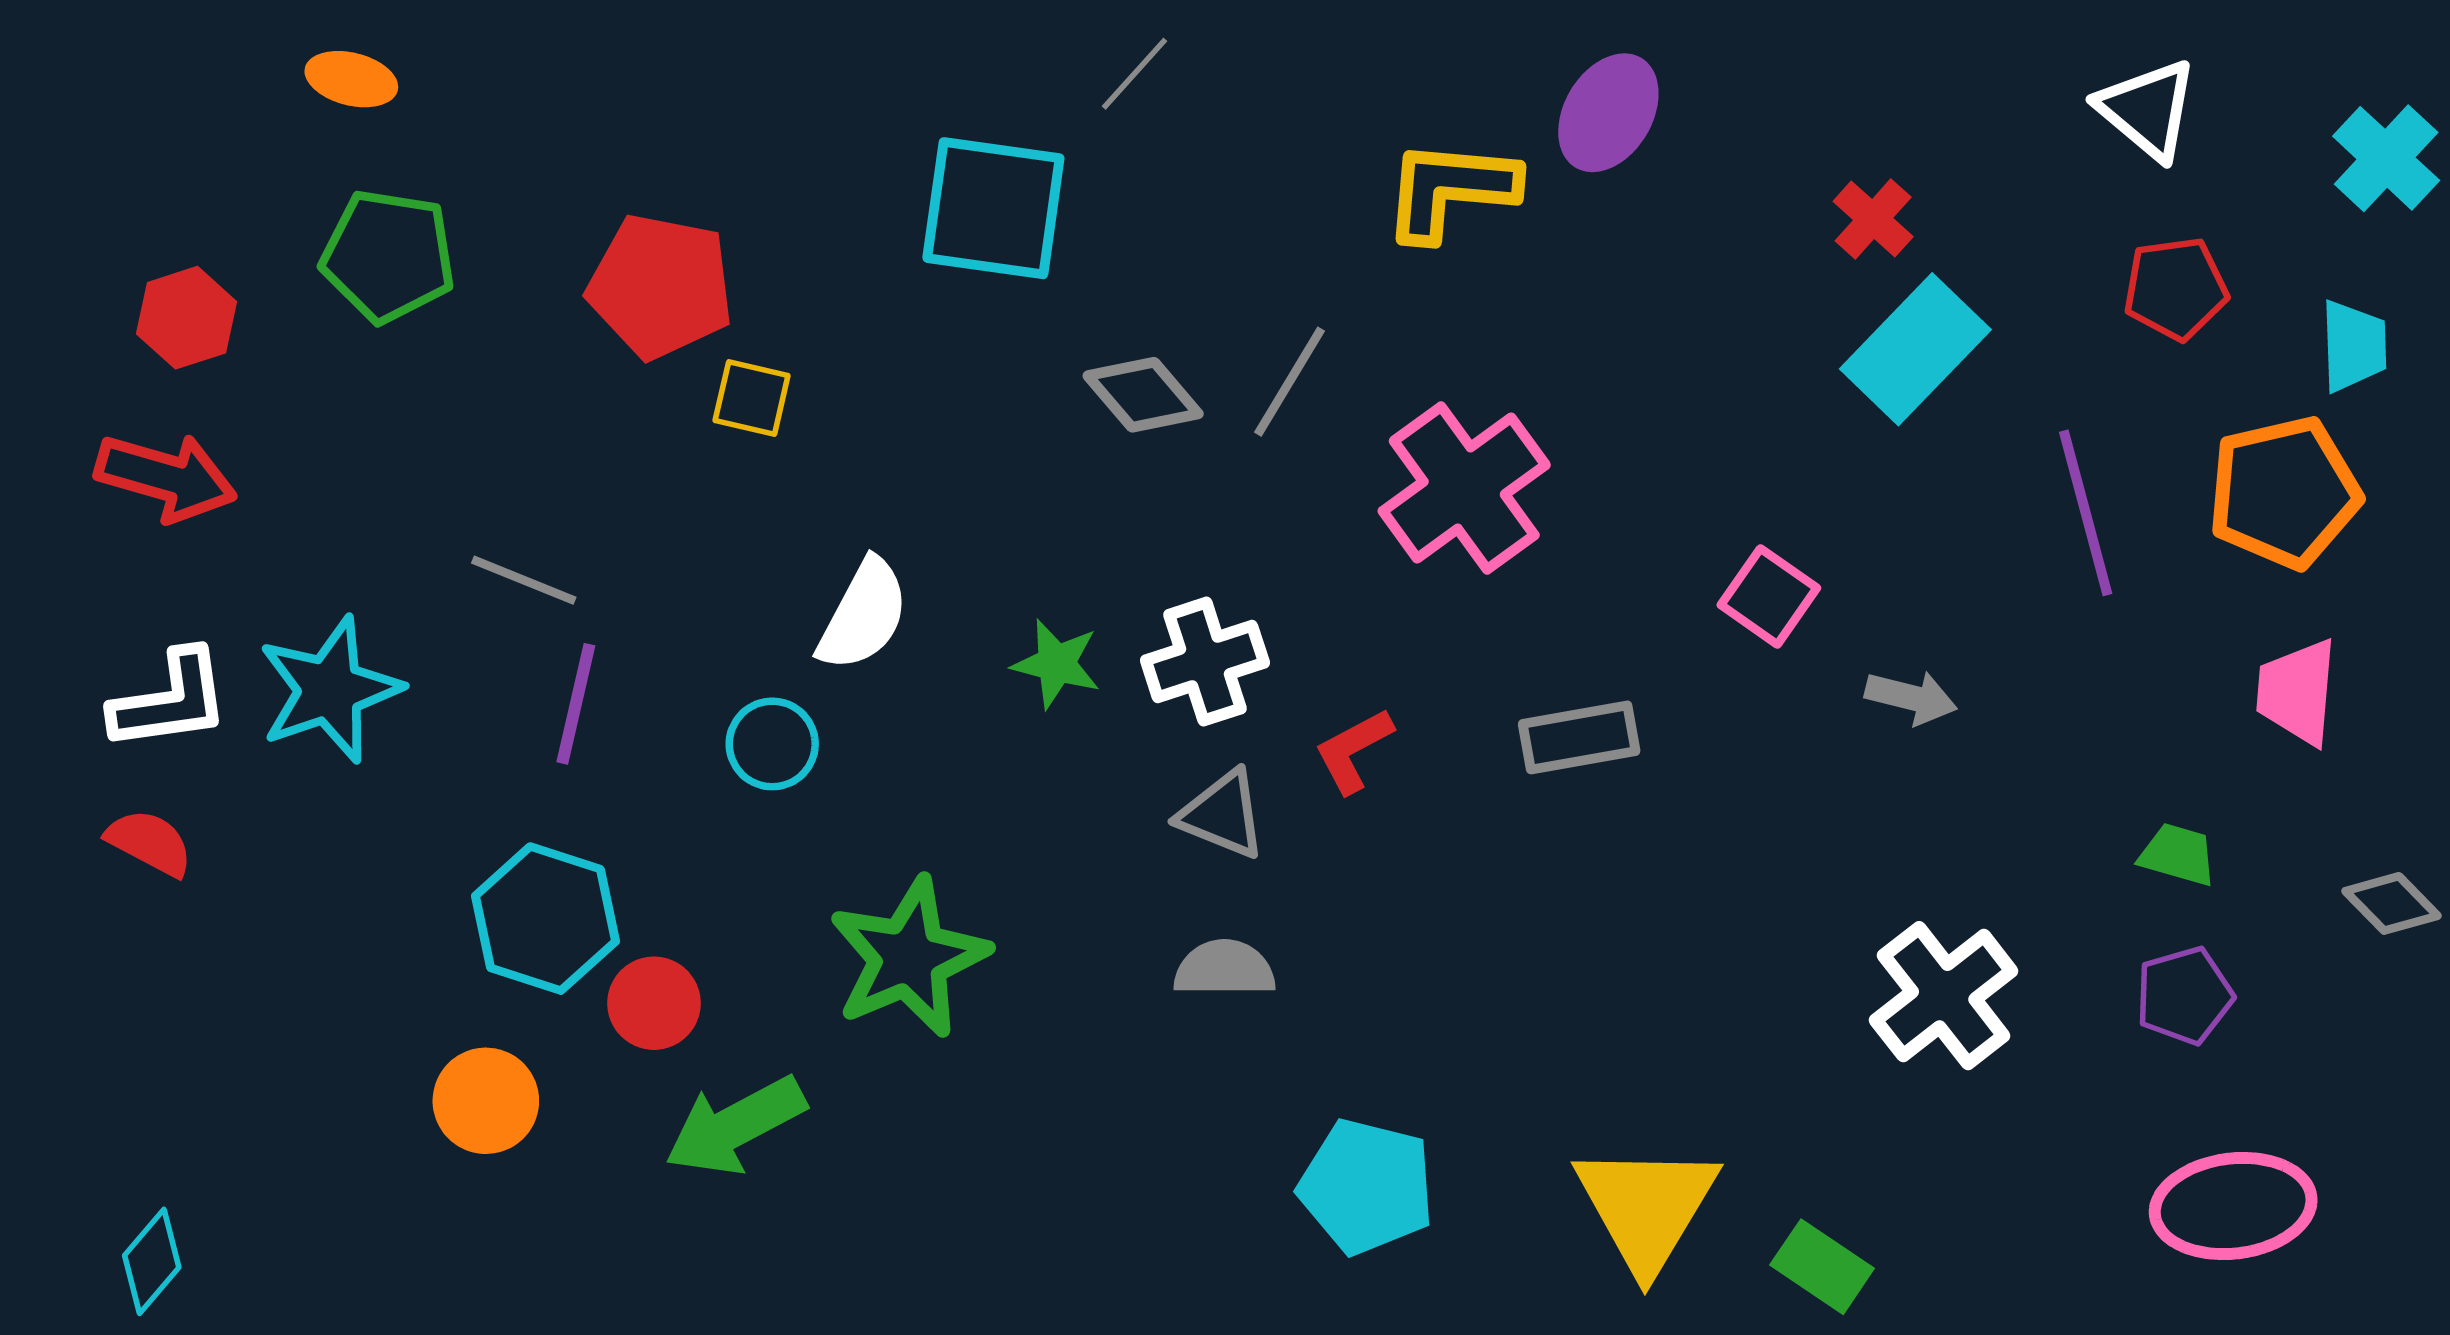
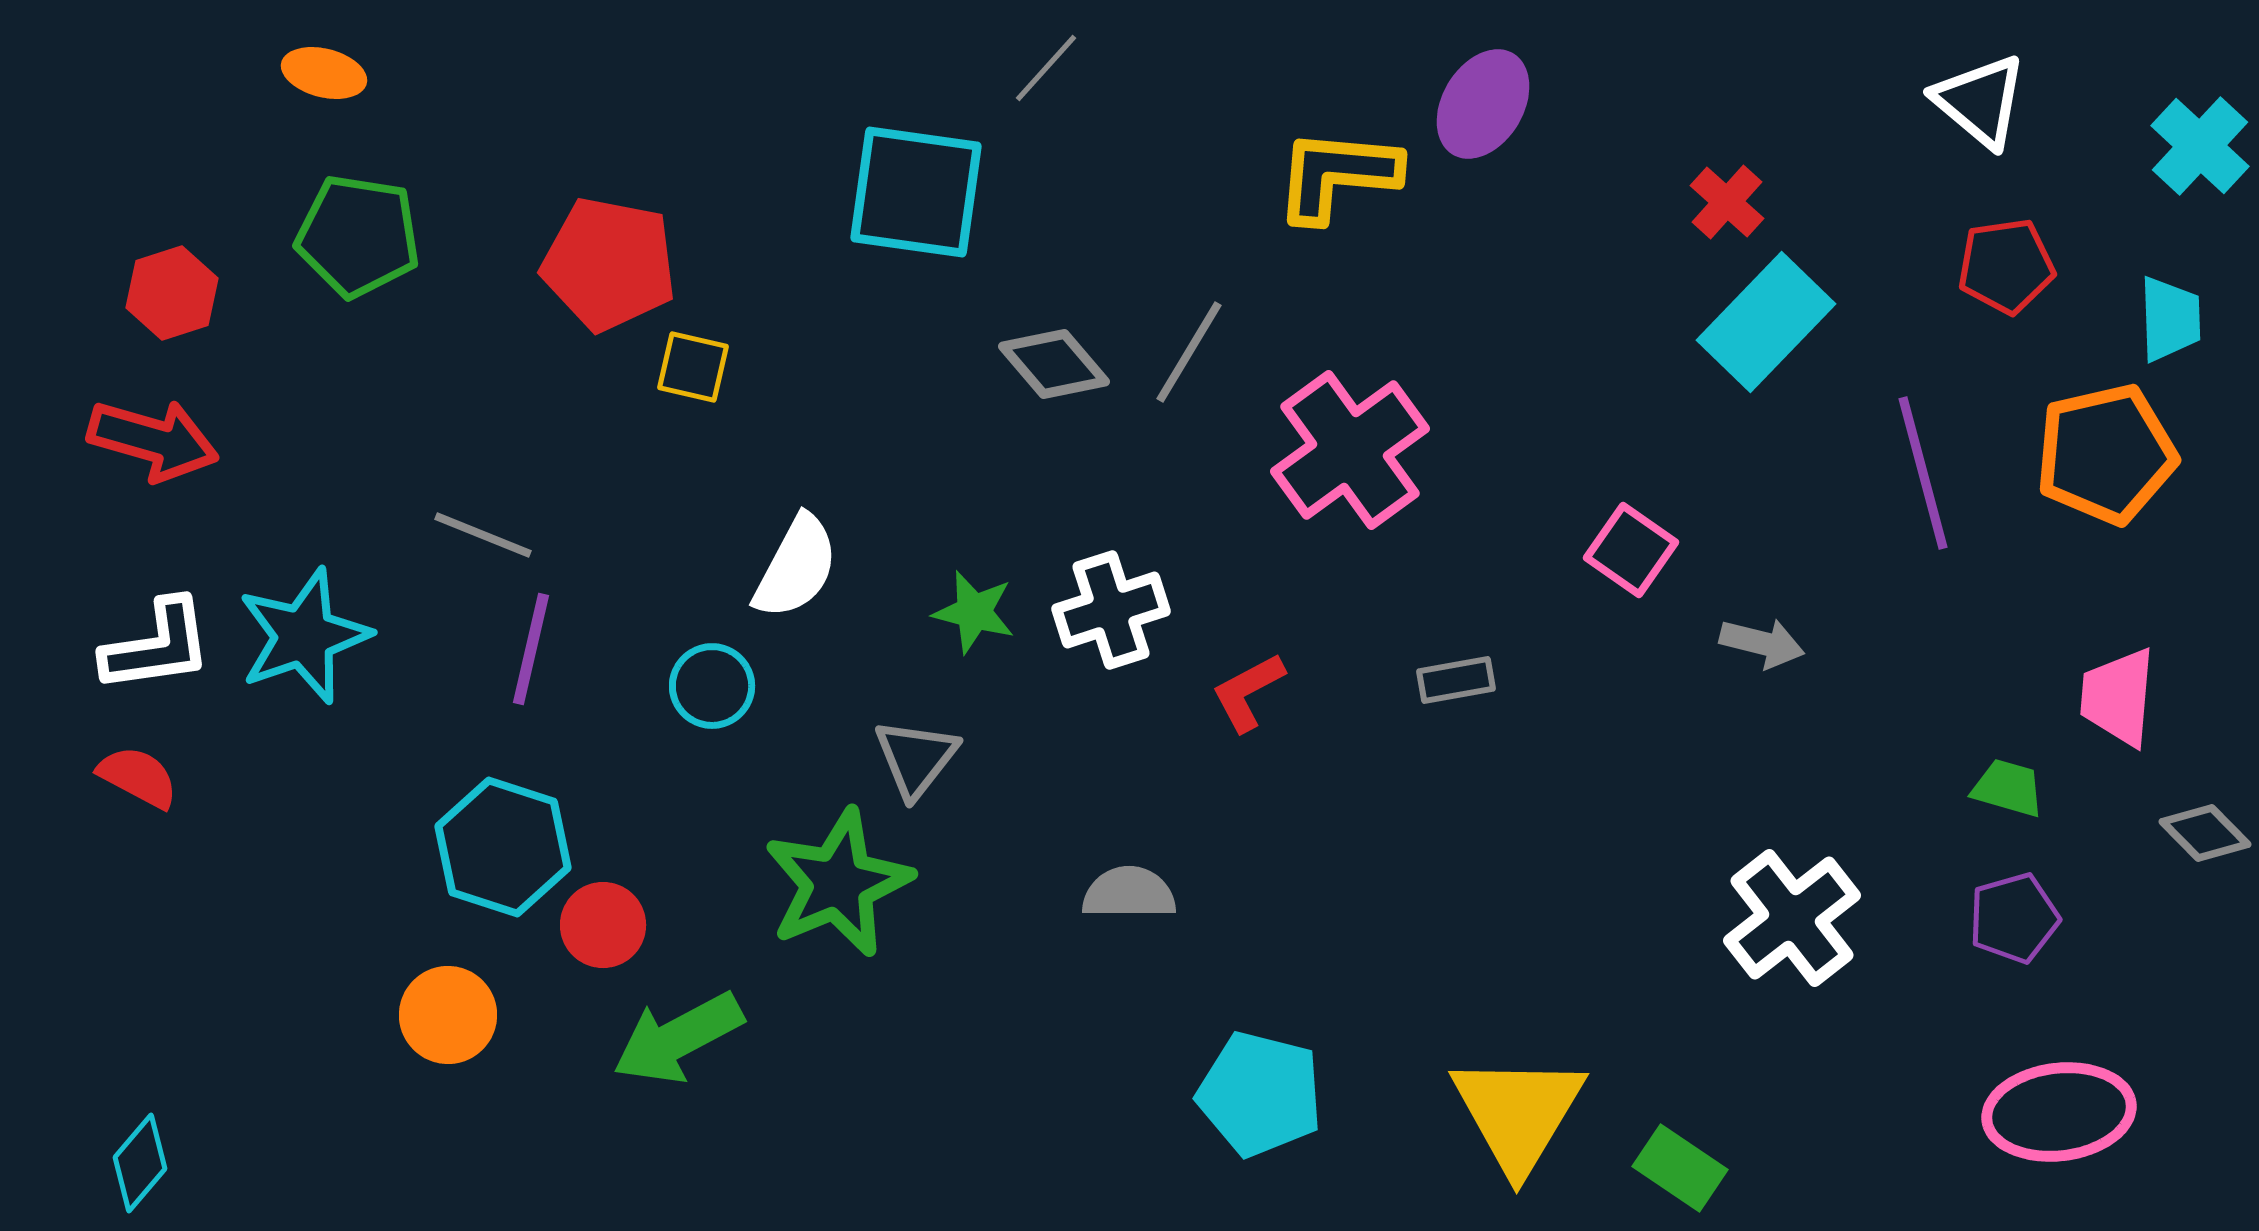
pink trapezoid: (2297, 692) -> (2118, 697), moved
gray rectangle: (1579, 737) -> (1456, 680), size x0.7
gray triangle: (1222, 814) -> (916, 758), moved, turned 46

